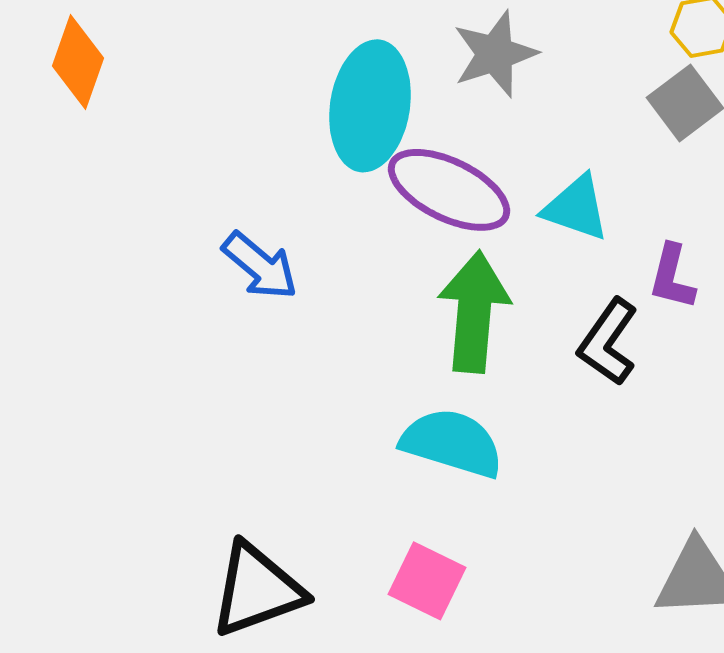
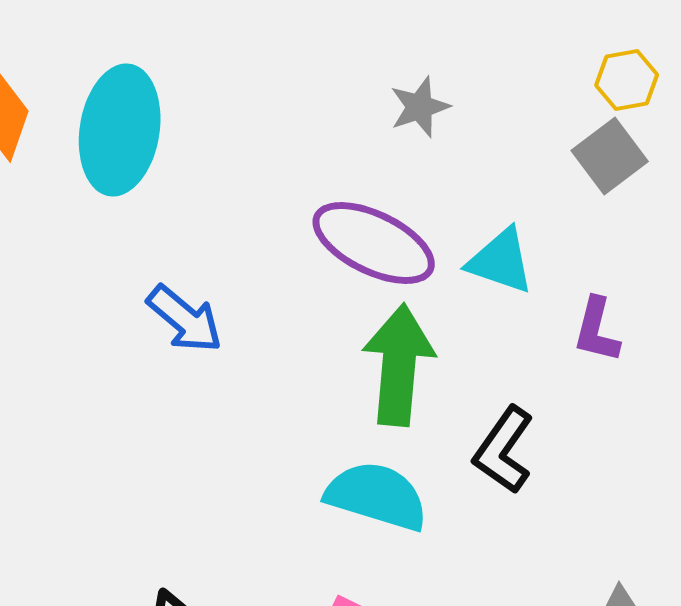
gray star: (495, 54) -> (420, 107), size x0.7
cyan ellipse: (370, 106) -> (120, 130), moved
black L-shape: (608, 342) -> (504, 450), moved

